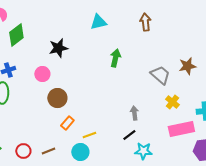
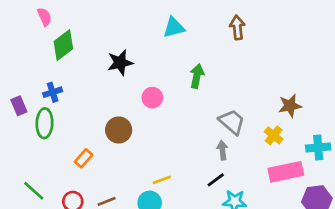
brown star: (187, 66) -> (290, 106), moved
pink circle: (42, 74) -> (152, 98), moved
gray trapezoid: (160, 75) -> (232, 122), moved
orange rectangle: (67, 123) -> (84, 158), moved

